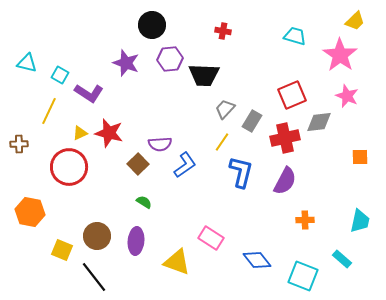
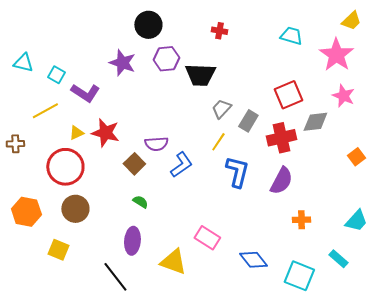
yellow line: (49, 111) -> (45, 111), turned 36
orange square: (360, 157) -> (356, 157), turned -36
cyan trapezoid: (360, 221) -> (356, 221), turned 30
brown circle: (97, 236) -> (75, 209), moved
black line: (94, 277) -> (115, 277), moved

